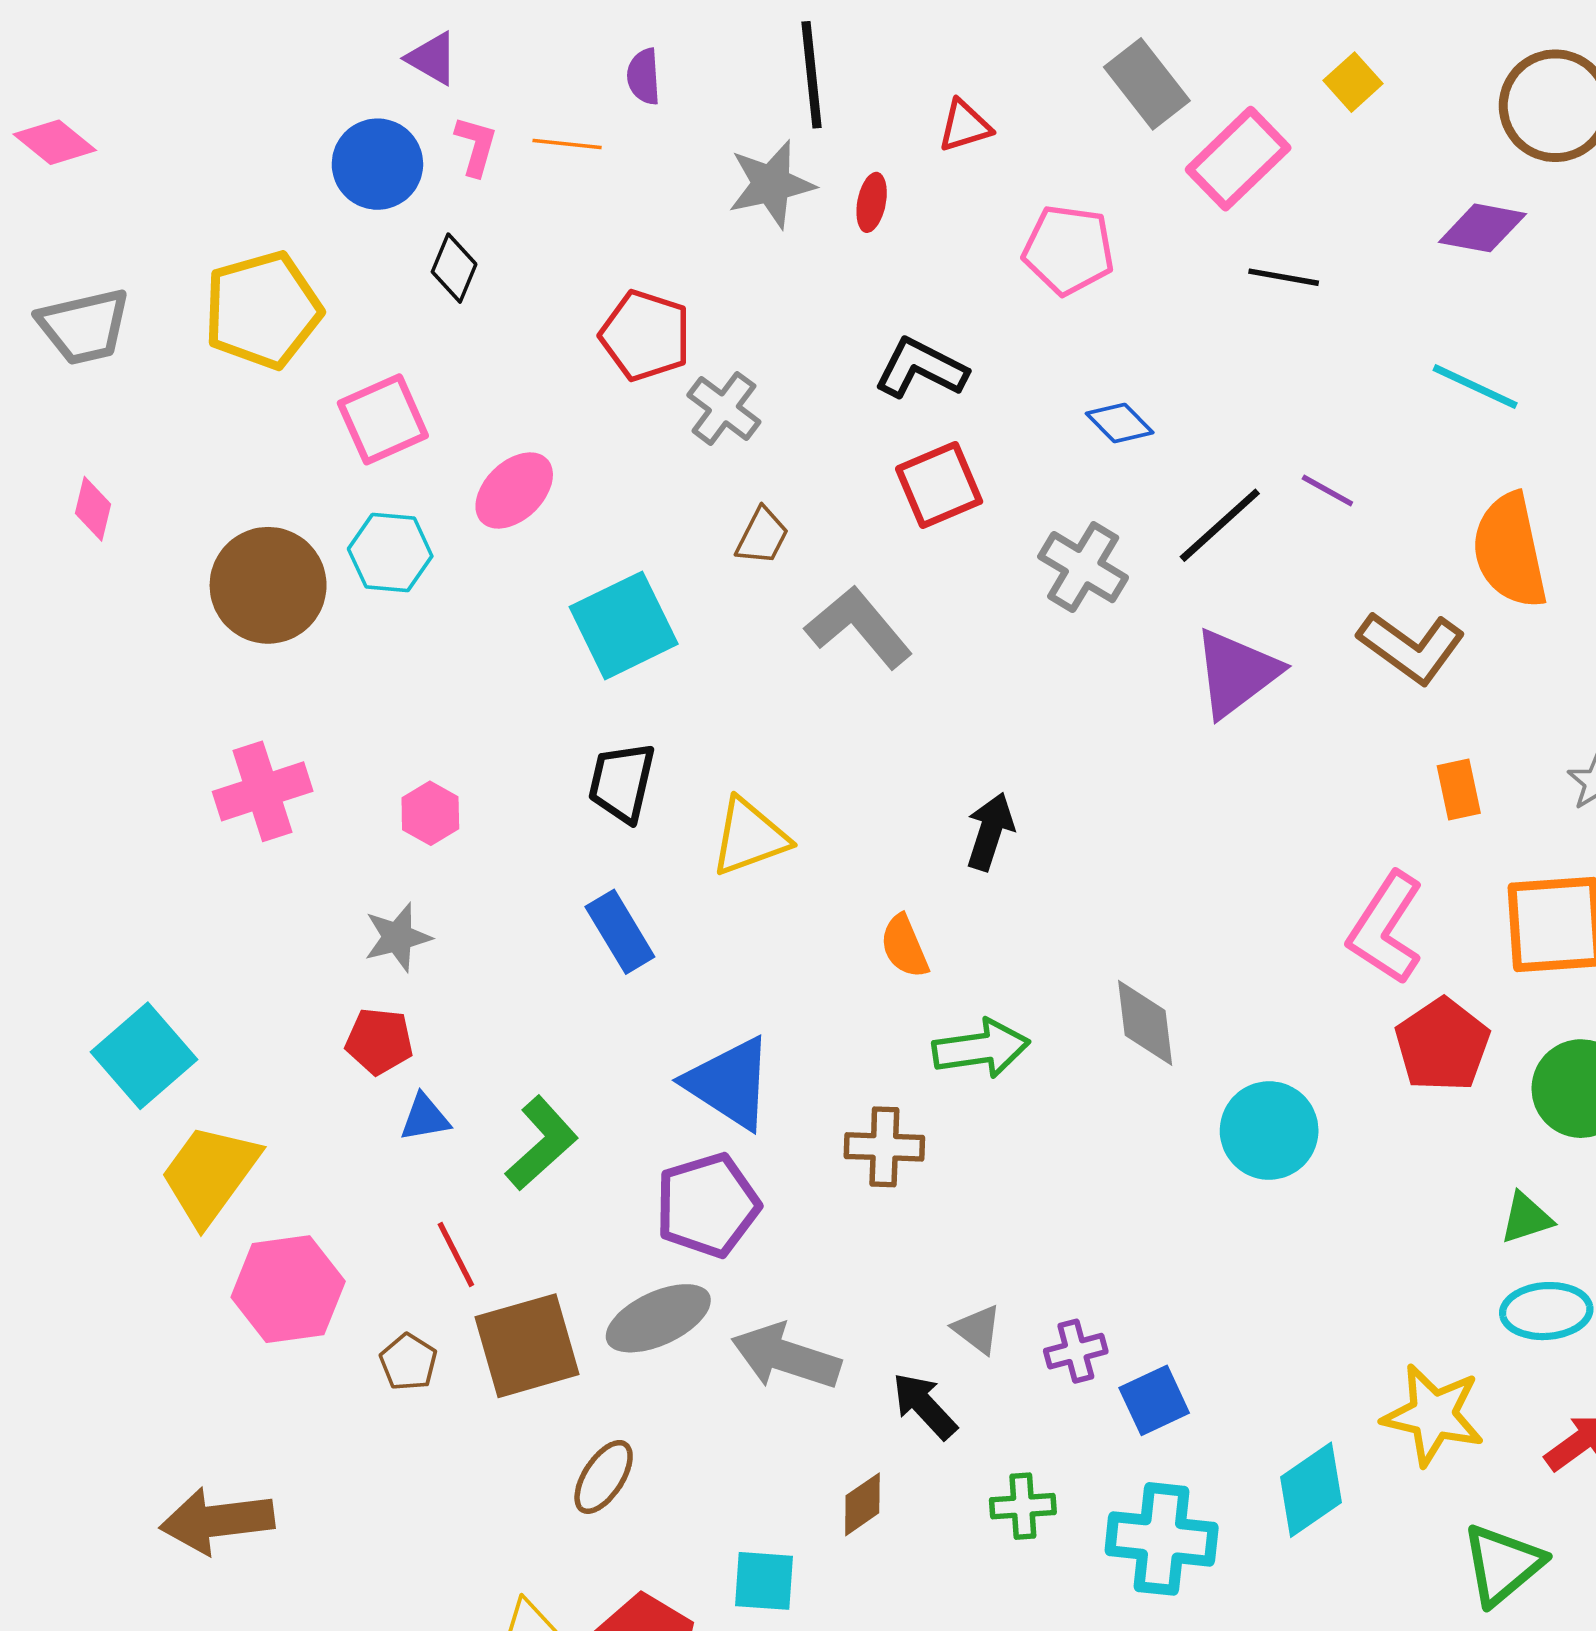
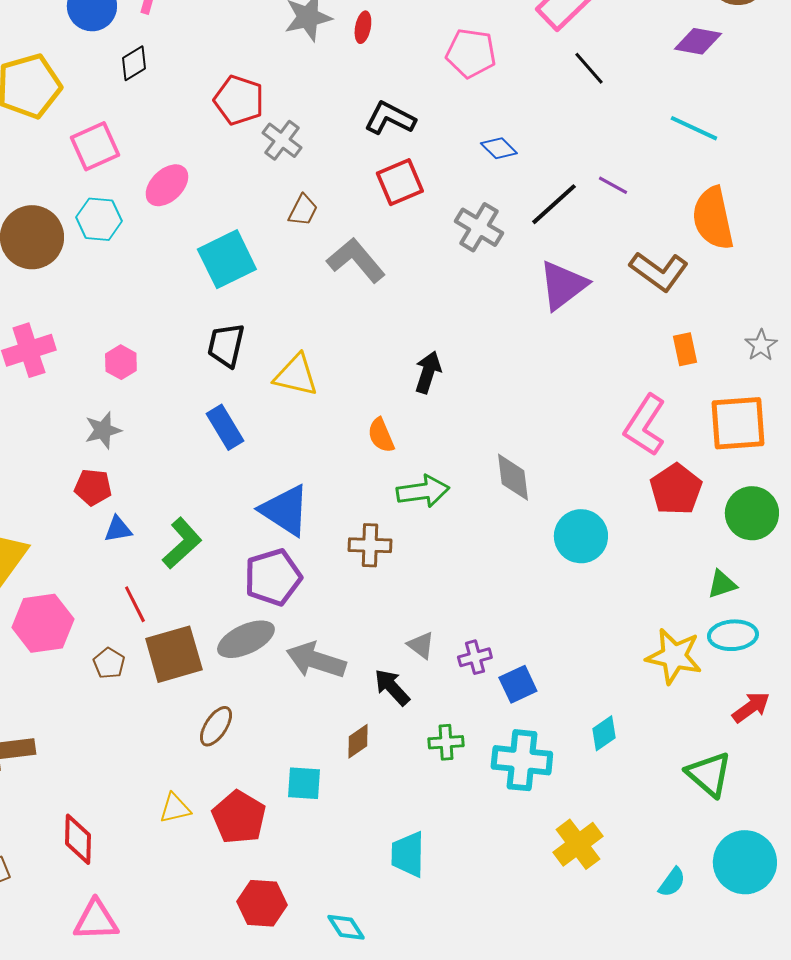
black diamond: (454, 268) -> (134, 63), turned 36
black line: (1284, 277) -> (589, 68), turned 39
yellow triangle: (749, 837) -> (296, 375), turned 33
yellow star: (1433, 1415) -> (674, 656), moved
cyan diamond: (1311, 1490) -> (604, 733), size x0.7
green triangle: (1502, 1564) -> (709, 774), turned -39

